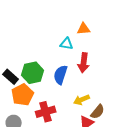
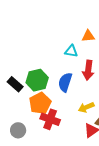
orange pentagon: (23, 95) -> (40, 103), moved
red cross: (46, 112) -> (50, 119), turned 36

